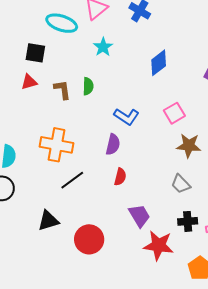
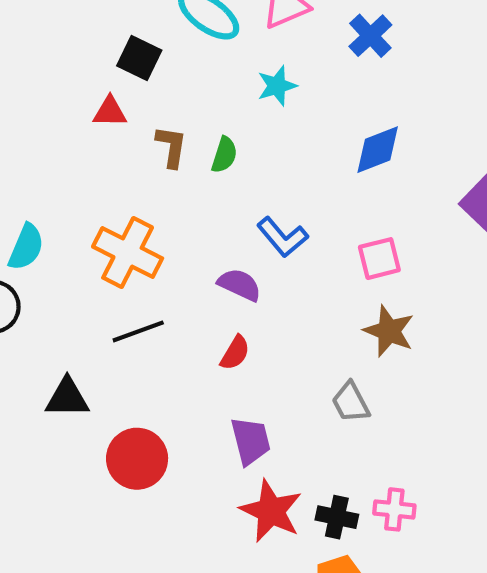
purple semicircle: (113, 144) -> (240, 285), turned -95
black cross: (188, 221) -> (337, 517), moved

